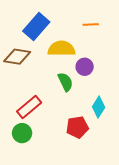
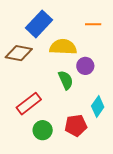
green circle: (22, 133) -> (43, 130), moved

